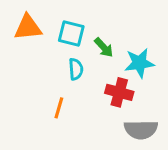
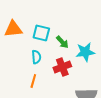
cyan semicircle: (76, 69) -> (36, 57), moved
red cross: (119, 92) -> (62, 67), moved, turned -36

